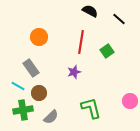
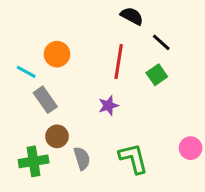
black line: (119, 19) -> (161, 42), moved
cyan line: (18, 86) -> (26, 72), moved
gray semicircle: (51, 117) -> (82, 158), moved, turned -63

